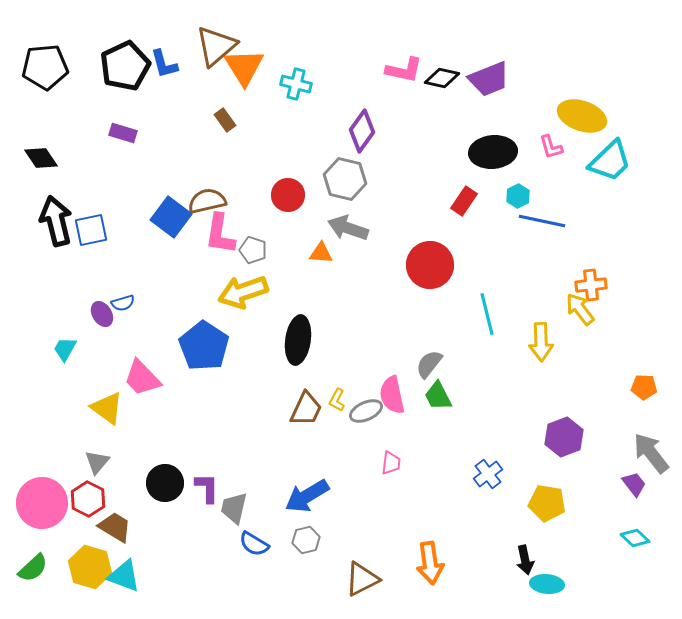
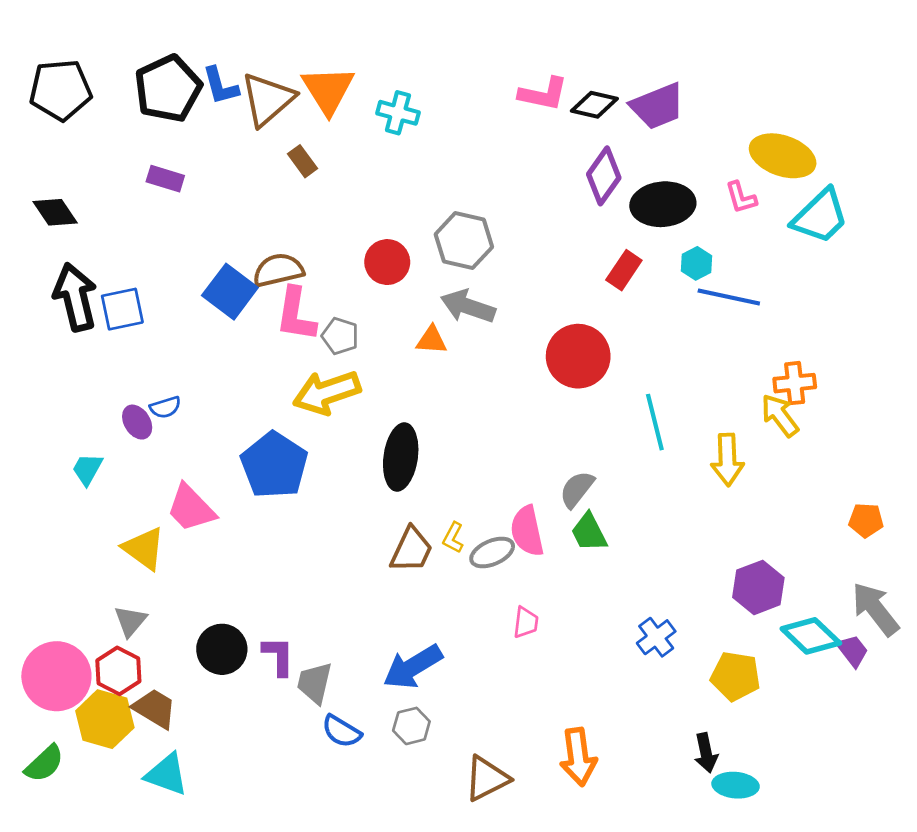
brown triangle: (216, 46) -> (268, 99), moved
purple diamond: (362, 131) -> (604, 176), moved
cyan diamond: (635, 538) -> (811, 636), moved, size x1.5
yellow hexagon: (90, 567) -> (105, 719), moved

